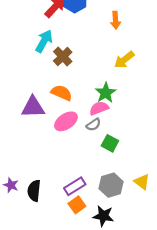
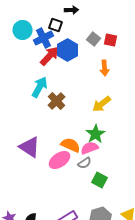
yellow arrow: (124, 60) -> (102, 104), moved
orange semicircle: (62, 93) -> (70, 145), moved
purple triangle: (33, 107) -> (30, 147), turned 35

